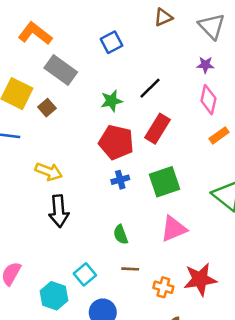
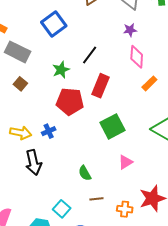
blue square: (112, 42) -> (54, 24), size x1.4
brown square: (47, 108) -> (20, 84), moved
blue cross: (120, 180) -> (49, 131), moved
pink triangle: (174, 229) -> (125, 162), size x0.7

